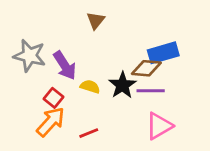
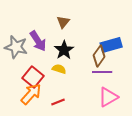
purple arrow: (65, 65) -> (38, 41), moved
brown diamond: (146, 68) -> (99, 56), turned -60
black star: (122, 85) -> (64, 50), moved
red square: (53, 98) -> (33, 77), size x1.5

